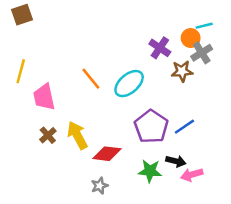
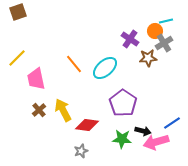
yellow line: (21, 71) -> (17, 58), turned 30
blue line: (184, 127) -> (172, 123), moved
pink arrow: (192, 175) -> (156, 142), size x1.4

